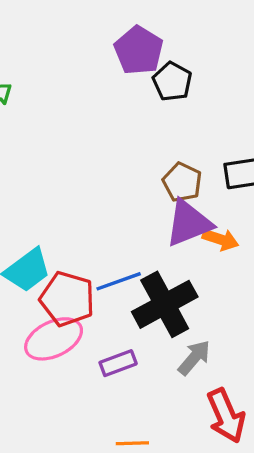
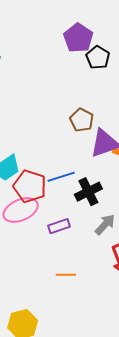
brown pentagon: (182, 182) -> (82, 120), moved
black cross: (165, 304) -> (88, 192), size x0.7

